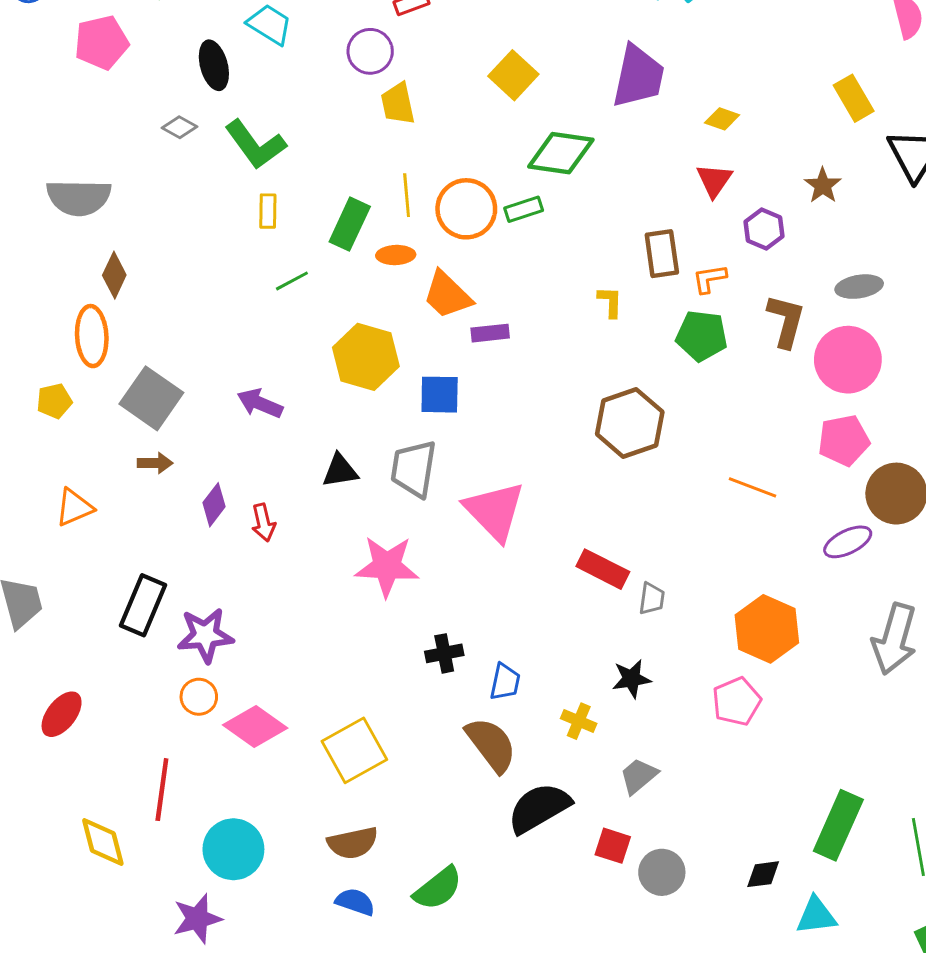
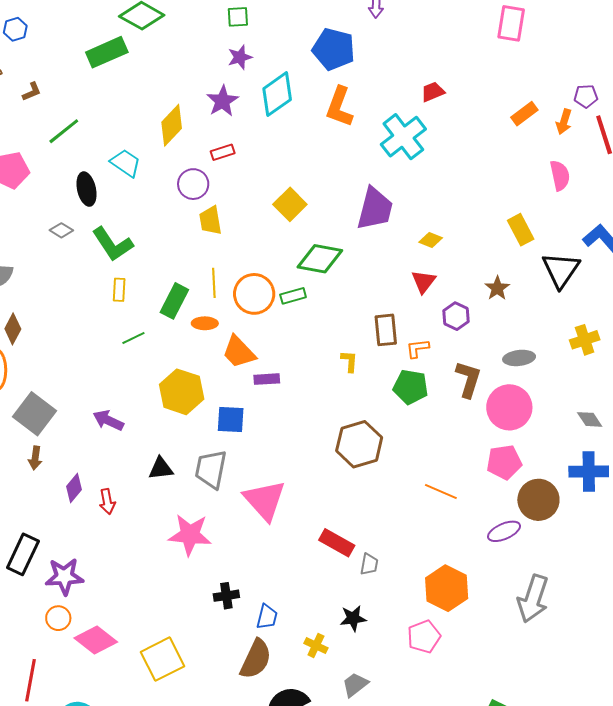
brown arrow: (155, 463) -> (35, 458), turned 95
brown semicircle: (491, 745) -> (256, 659), turned 60

